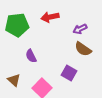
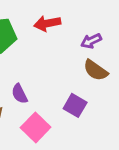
purple semicircle: (31, 56) -> (19, 94), moved

